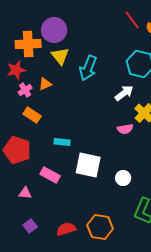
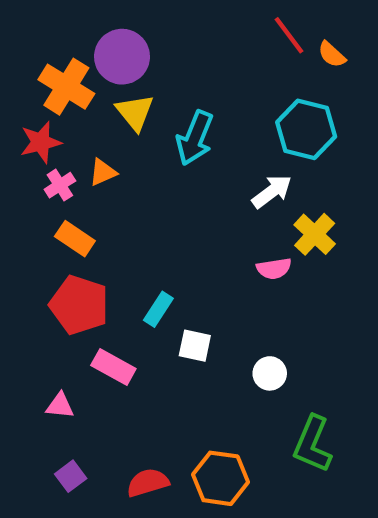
orange cross: (28, 44) -> (66, 87), turned 35
cyan rectangle: (62, 142) -> (158, 309), moved, turned -63
red pentagon: (17, 150) -> (79, 305), moved
white square: (88, 165) -> (195, 346), size x0.6

